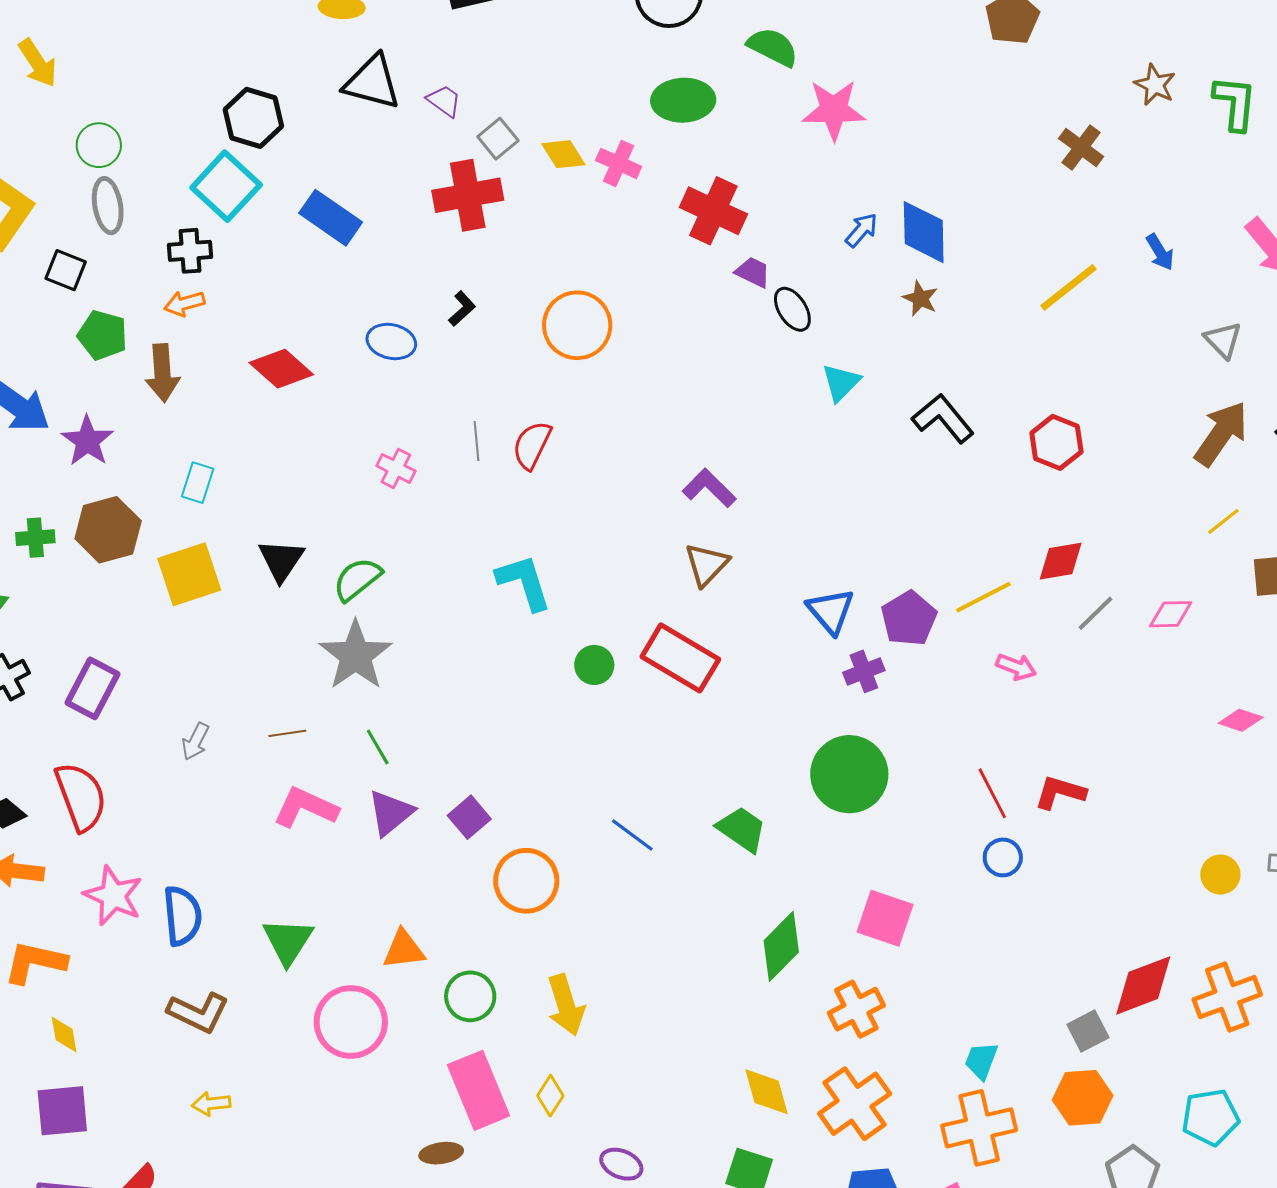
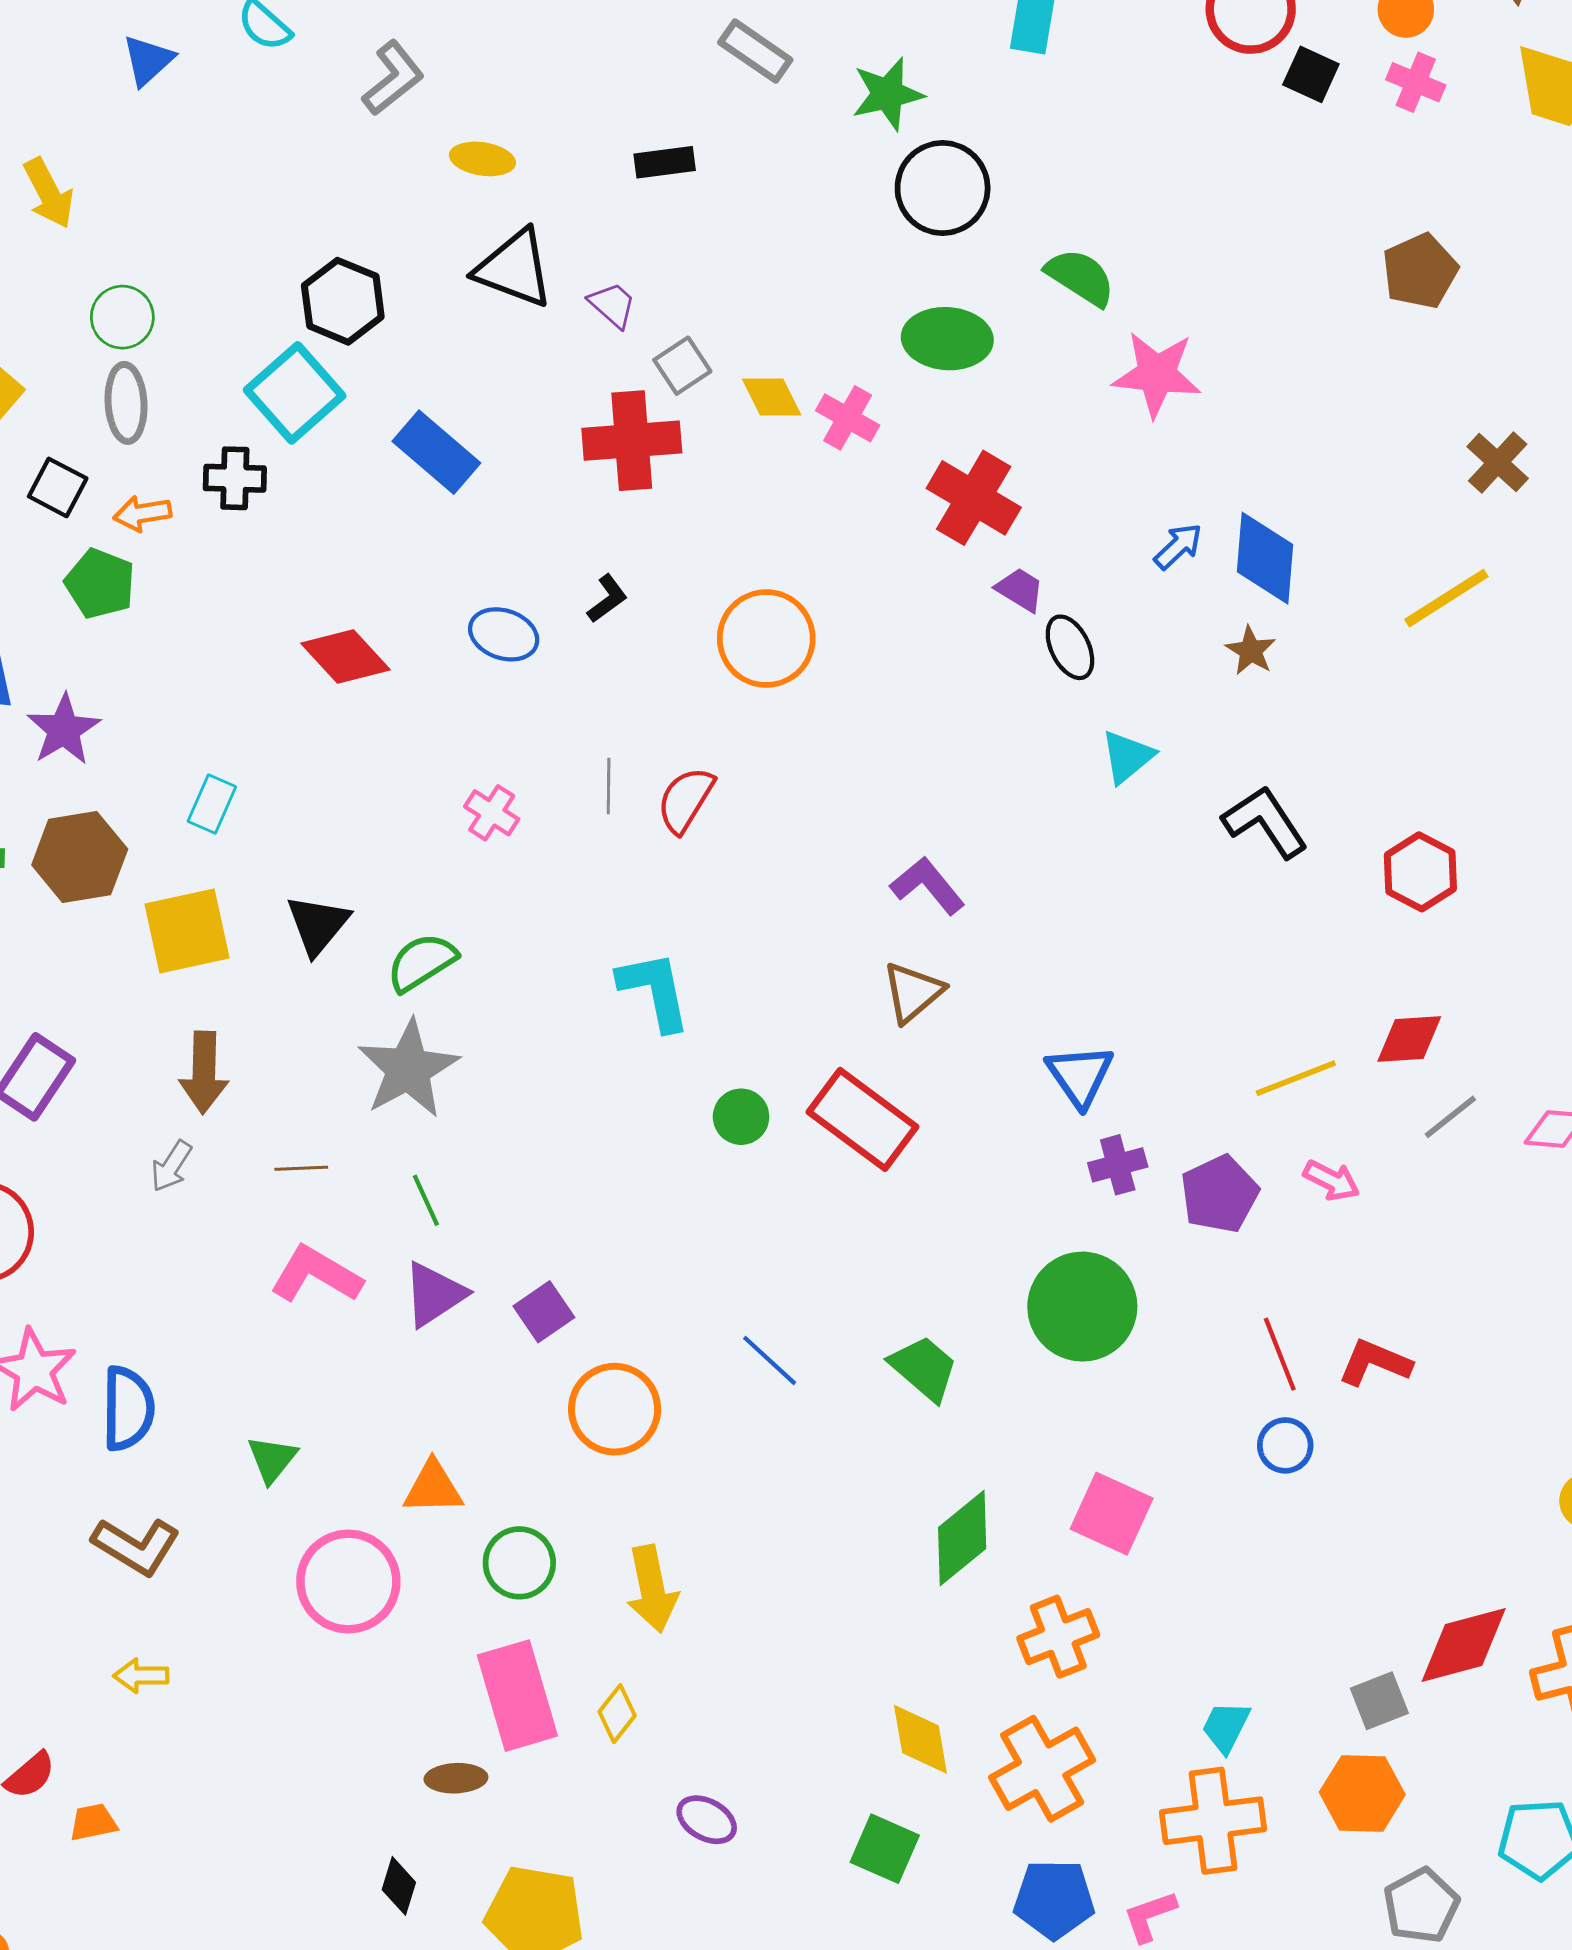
yellow line: (1068, 287) -> (1446, 598), moved
orange arrow: (184, 303) -> (142, 513), moved
brown arrow: (162, 373) -> (204, 1072), moved
purple pentagon: (909, 619) -> (1220, 1194), moved
green triangle: (288, 941) -> (272, 1459), size x0.7

